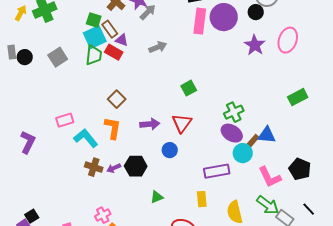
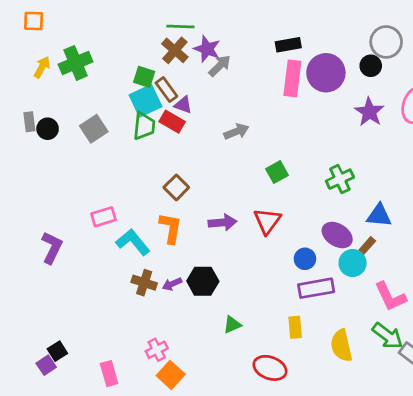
gray arrow: (158, 47) -> (236, 132), moved
green cross: (234, 112) -> (340, 179), moved
blue triangle: (267, 135) -> (379, 215), moved
blue circle: (170, 150) -> (305, 259), moved

